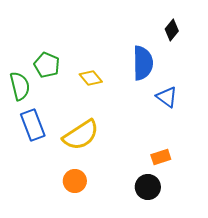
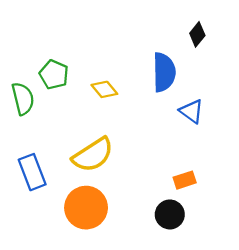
blue rectangle: (33, 125) -> (32, 172), moved
orange circle: (75, 181) -> (86, 208), size x1.6

